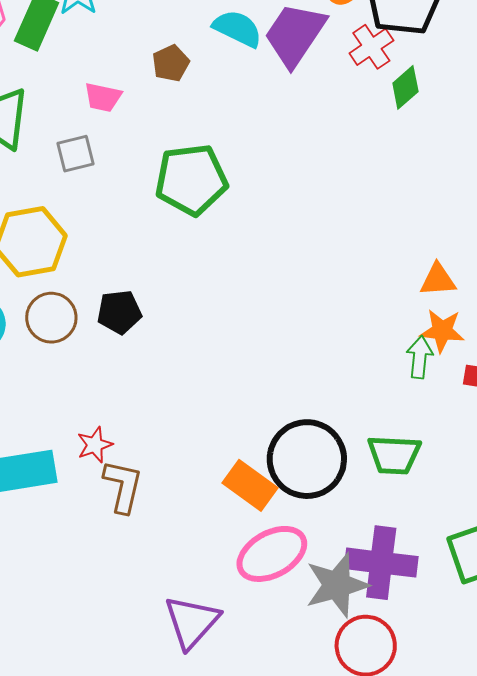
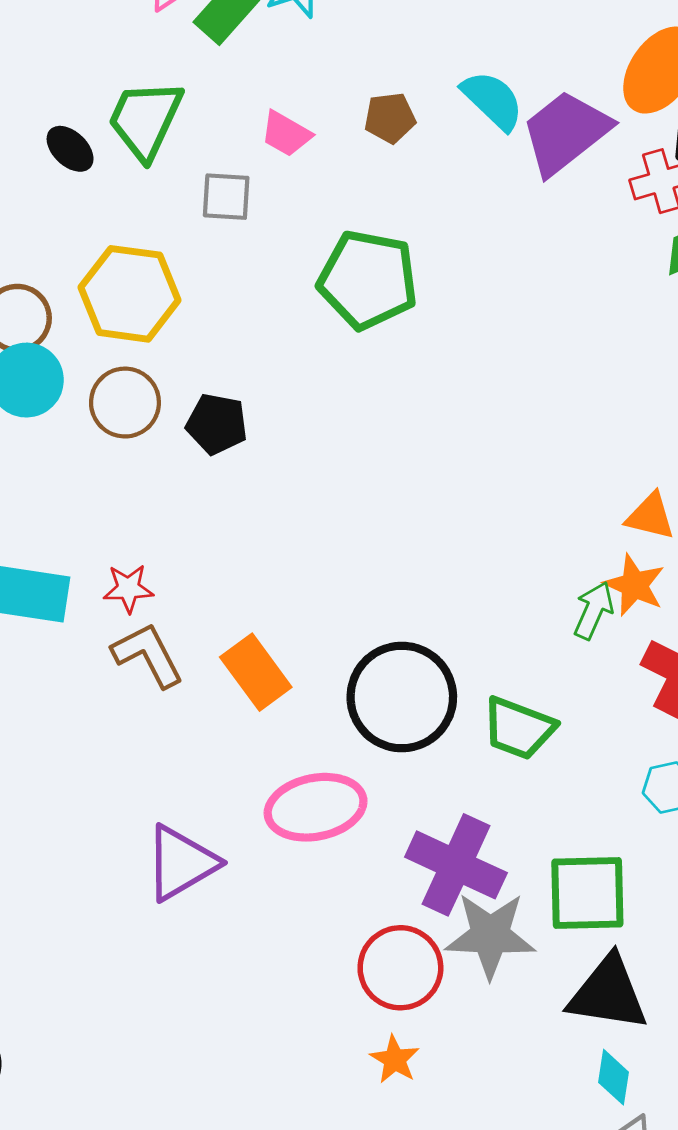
orange rectangle: (250, 485) -> (256, 672), moved
brown L-shape: (123, 486) -> (148, 655), turned -58
gray star: (337, 585) -> (490, 935), moved

